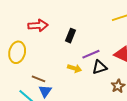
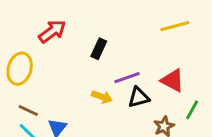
red arrow: (38, 26) -> (52, 31), turned -36
brown line: (39, 79) -> (28, 110), moved

